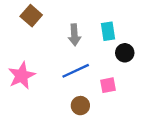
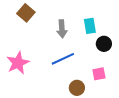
pink square: (108, 85) -> (99, 74), moved
brown circle: (80, 106) -> (77, 88), moved

